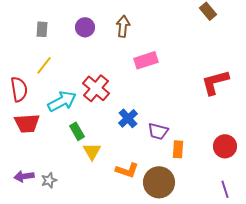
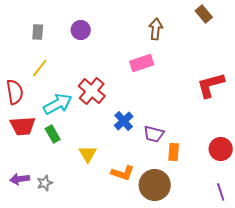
brown arrow: (123, 26) -> (156, 29), moved
green rectangle: (77, 131) -> (53, 134), moved

